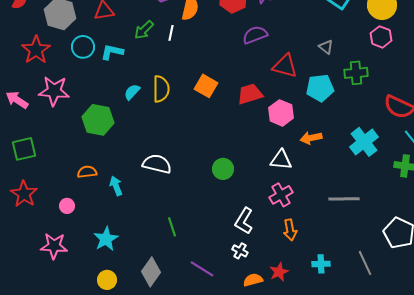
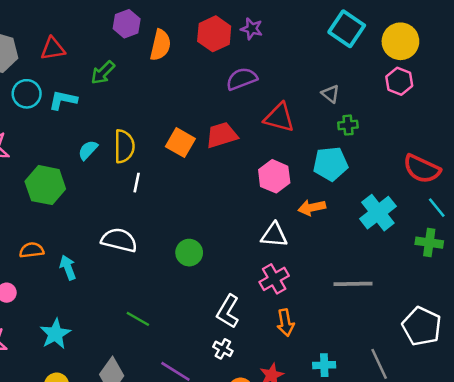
white line: (171, 33) -> (137, 183), moved
green cross: (356, 73) -> (348, 125), moved, size x0.7
cyan pentagon: (320, 88) -> (330, 164), moved
red trapezoid: (250, 94) -> (222, 135), moved
green circle: (223, 169) -> (189, 253), moved
green line: (172, 227) -> (138, 319), turned -42

